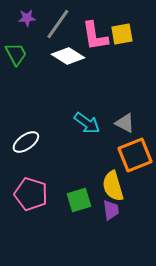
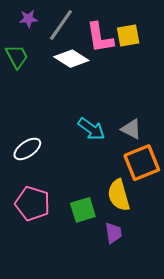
purple trapezoid: (111, 210) -> (113, 233), moved

